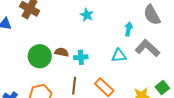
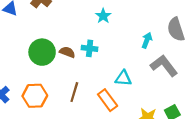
cyan triangle: (119, 56) -> (123, 78), moved
cyan cross: (81, 57) -> (90, 48), moved

